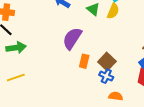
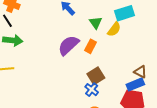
orange rectangle: (84, 61) -> (90, 46), moved

